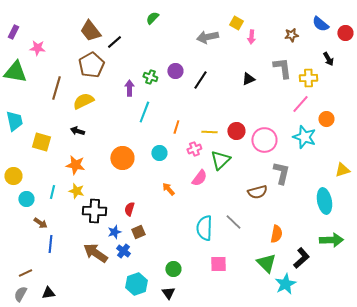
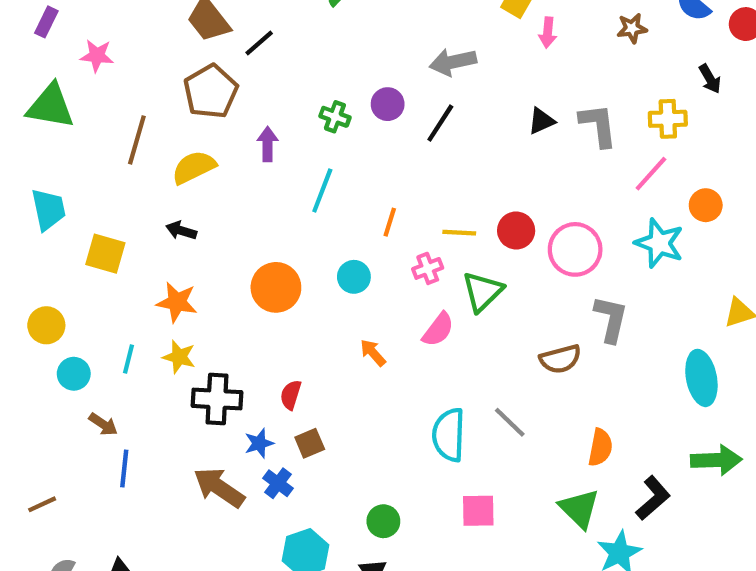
gray arrow: (207, 37) -> (453, 62), moved
gray L-shape: (282, 68) -> (598, 125), moved
purple arrow: (129, 88) -> (268, 144), moved
brown line: (25, 273) -> (42, 504), moved

